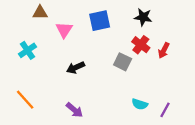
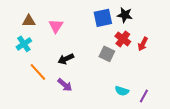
brown triangle: (40, 13) -> (29, 21), moved
blue square: (100, 21) -> (103, 18), moved
orange line: (25, 100) -> (38, 72), moved
purple arrow: (74, 110) -> (65, 85), moved

